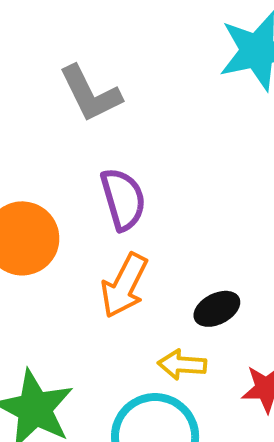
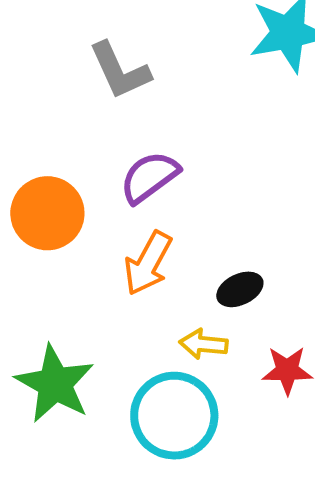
purple semicircle: (123, 199) -> (149, 177), turned -112

